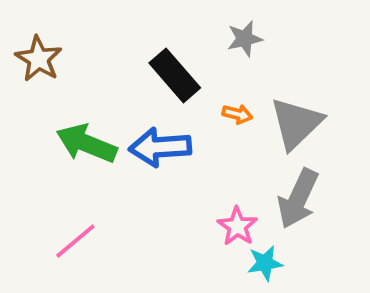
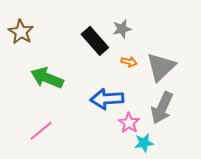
gray star: (245, 39) -> (122, 29), moved
blue arrow: (160, 147) -> (107, 99), moved

